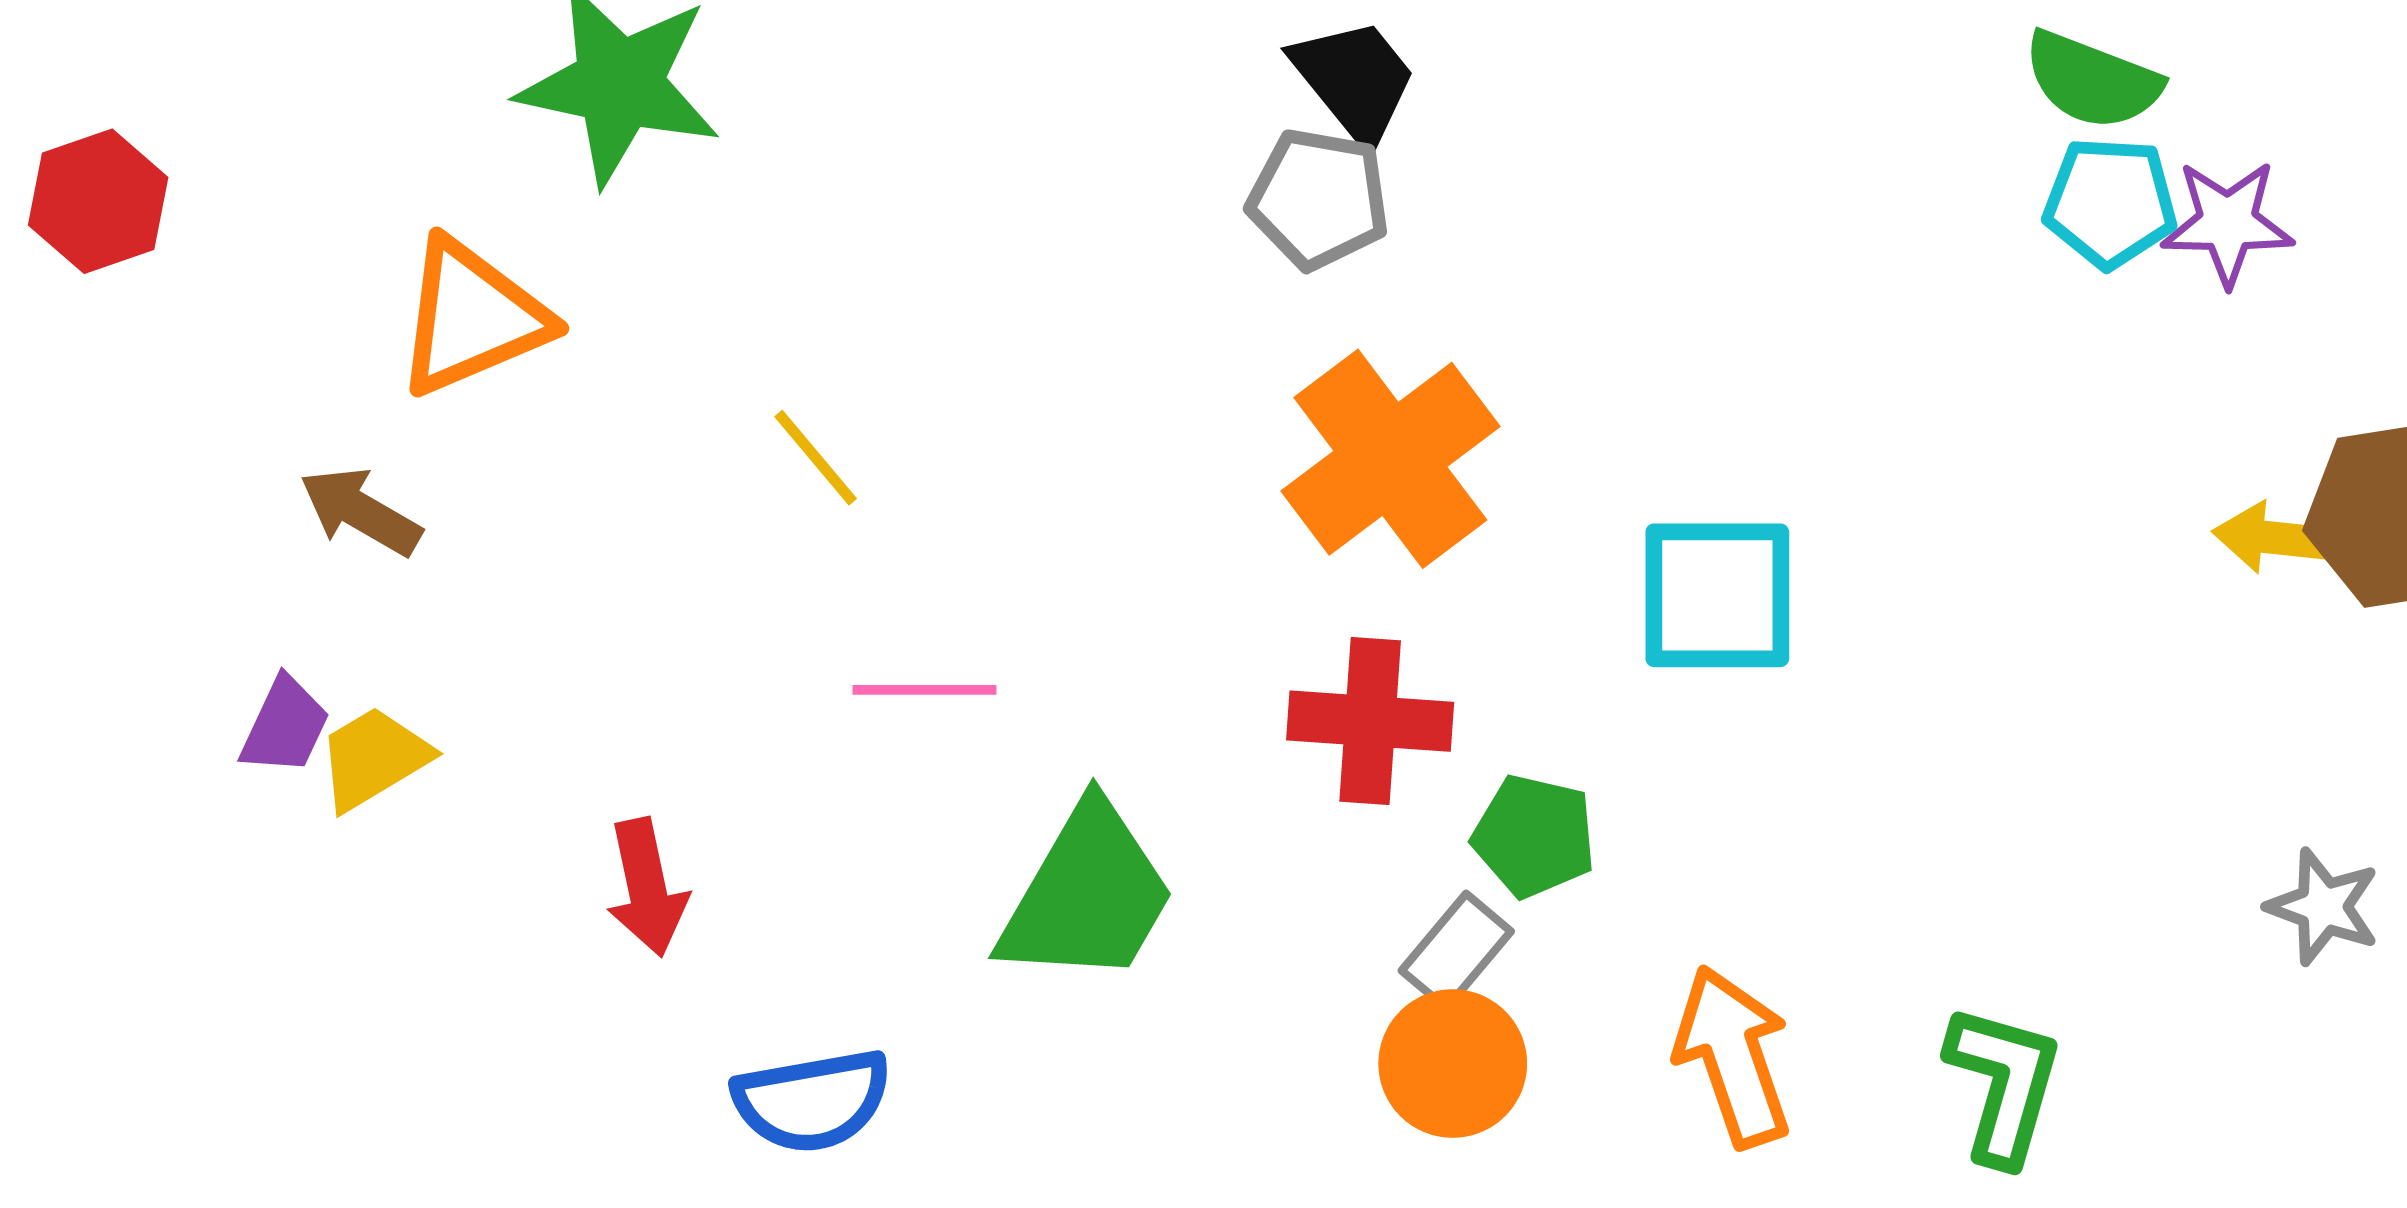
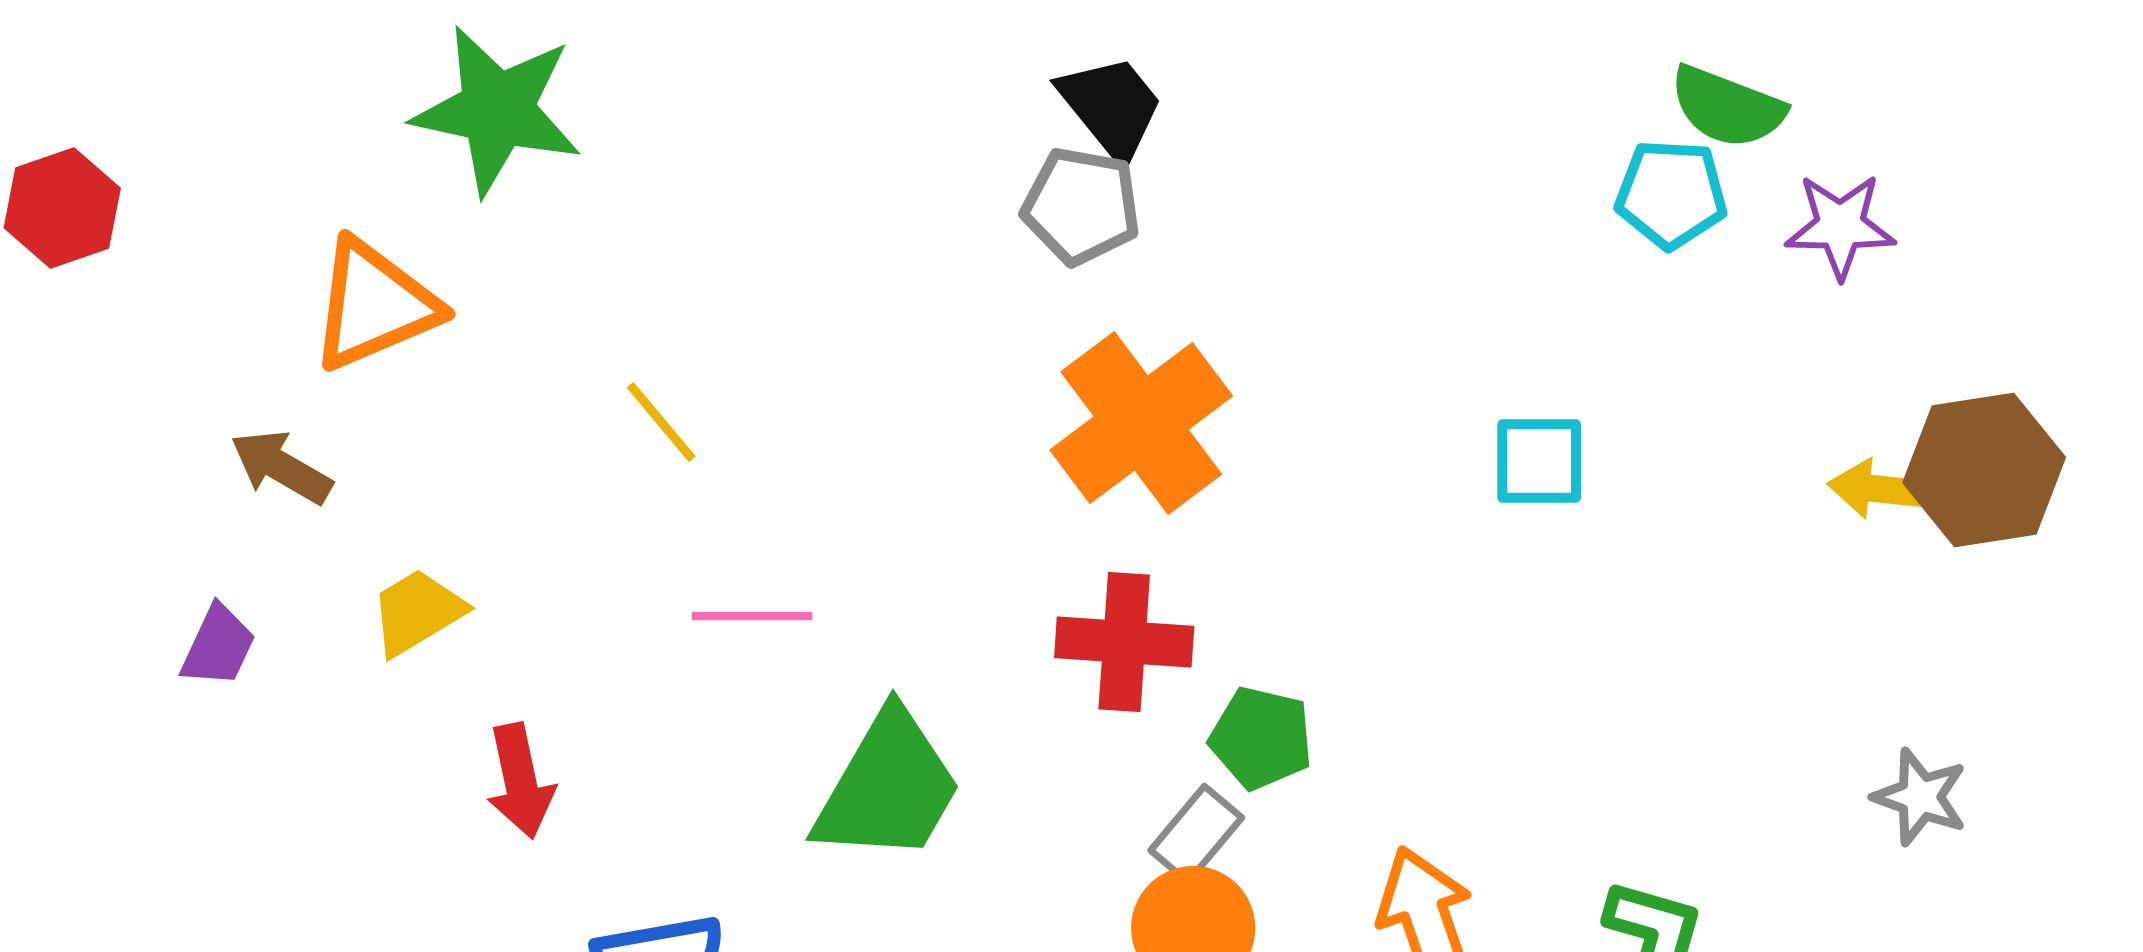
cyan pentagon: (2110, 202) -> (1671, 194), moved
cyan square: (1717, 595) -> (1539, 461), moved, size x0.7
yellow trapezoid: (374, 758) -> (417, 612), moved

